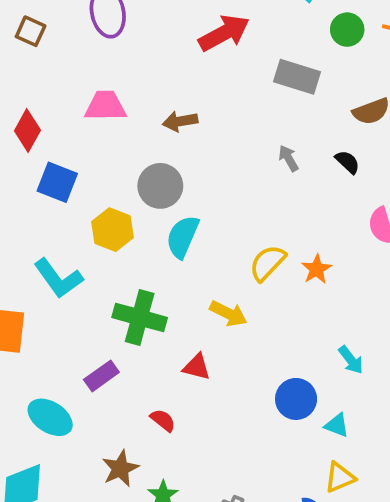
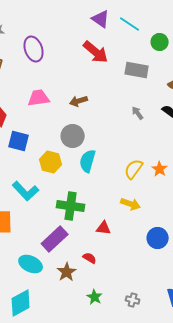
red arrow: (224, 33) -> (96, 52), turned 76
yellow arrow: (228, 314) -> (131, 204), moved
purple rectangle: (101, 376) -> (55, 239), size x1.5
brown star: (120, 468) -> (67, 272), moved

